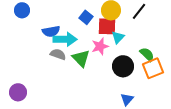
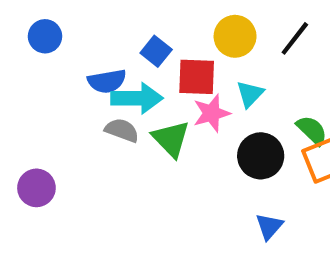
blue square: (86, 17) -> (156, 51), moved
red square: (107, 26) -> (197, 77), moved
purple circle: (18, 92) -> (36, 188), moved

